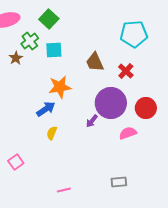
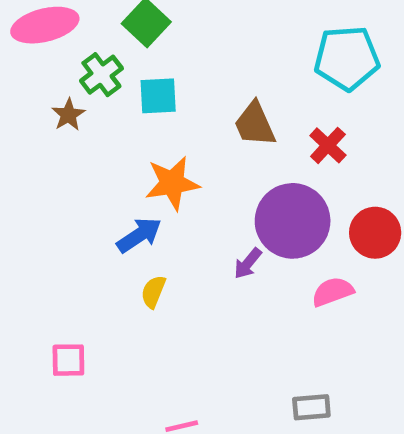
pink square: (16, 162) -> (68, 360), turned 35

